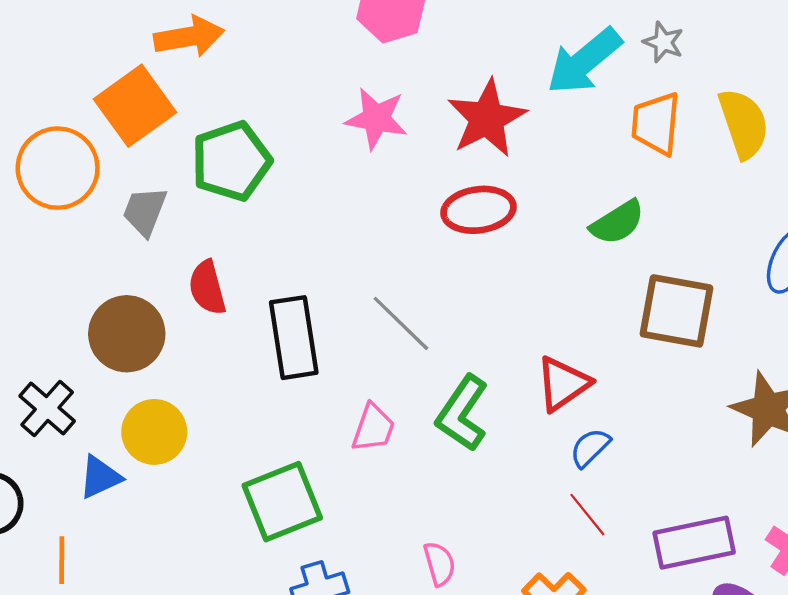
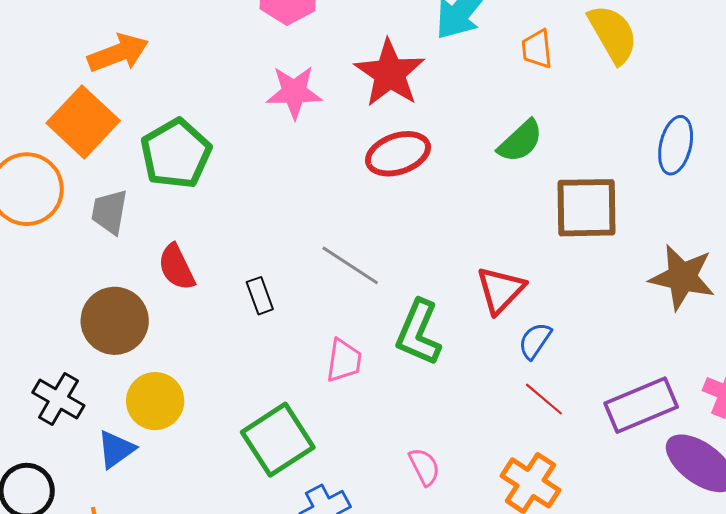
orange trapezoid: (656, 123) -> (537, 49), size x0.7
black rectangle: (294, 338) -> (260, 296), size x0.5

